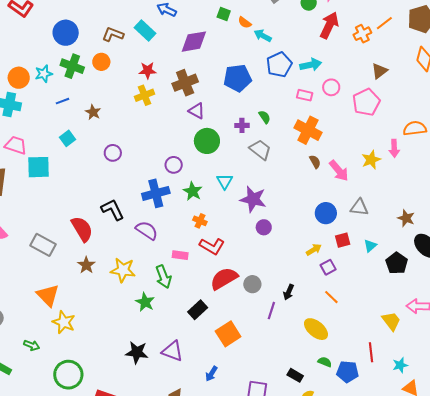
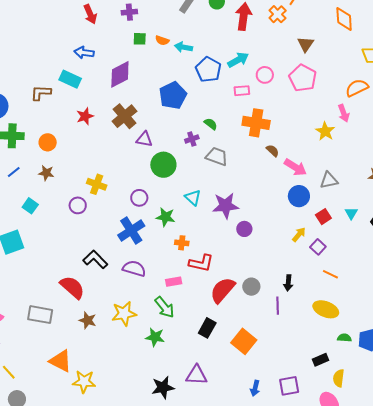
orange circle: (101, 62) -> (48, 142), moved
yellow cross: (145, 95) -> (97, 184), moved, turned -30
pink arrow: (339, 171) -> (295, 167), moved
blue arrow: (211, 374) -> (255, 388), moved
black rectangle: (295, 375) -> (321, 360), turned -35

